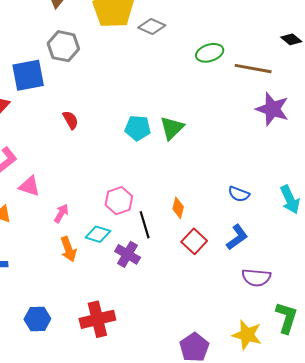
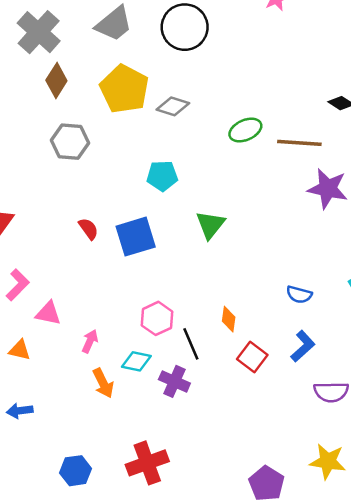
blue square: (28, 75) -> (136, 237), moved
cyan pentagon: (138, 128) -> (162, 176), moved

